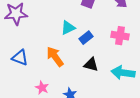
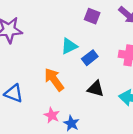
blue triangle: (20, 58) -> (14, 93), moved
pink star: (42, 88) -> (52, 115), moved

